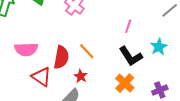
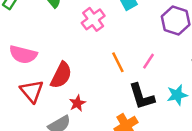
orange line: (87, 51) -> (118, 62), moved

